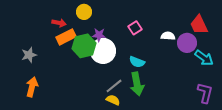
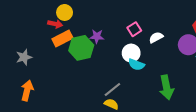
yellow circle: (84, 12) -> (65, 12), moved
white semicircle: (168, 36) -> (156, 37), moved, turned -32
white circle: (103, 51) -> (131, 53), moved, size x0.7
green arrow: (137, 84) -> (167, 87), moved

